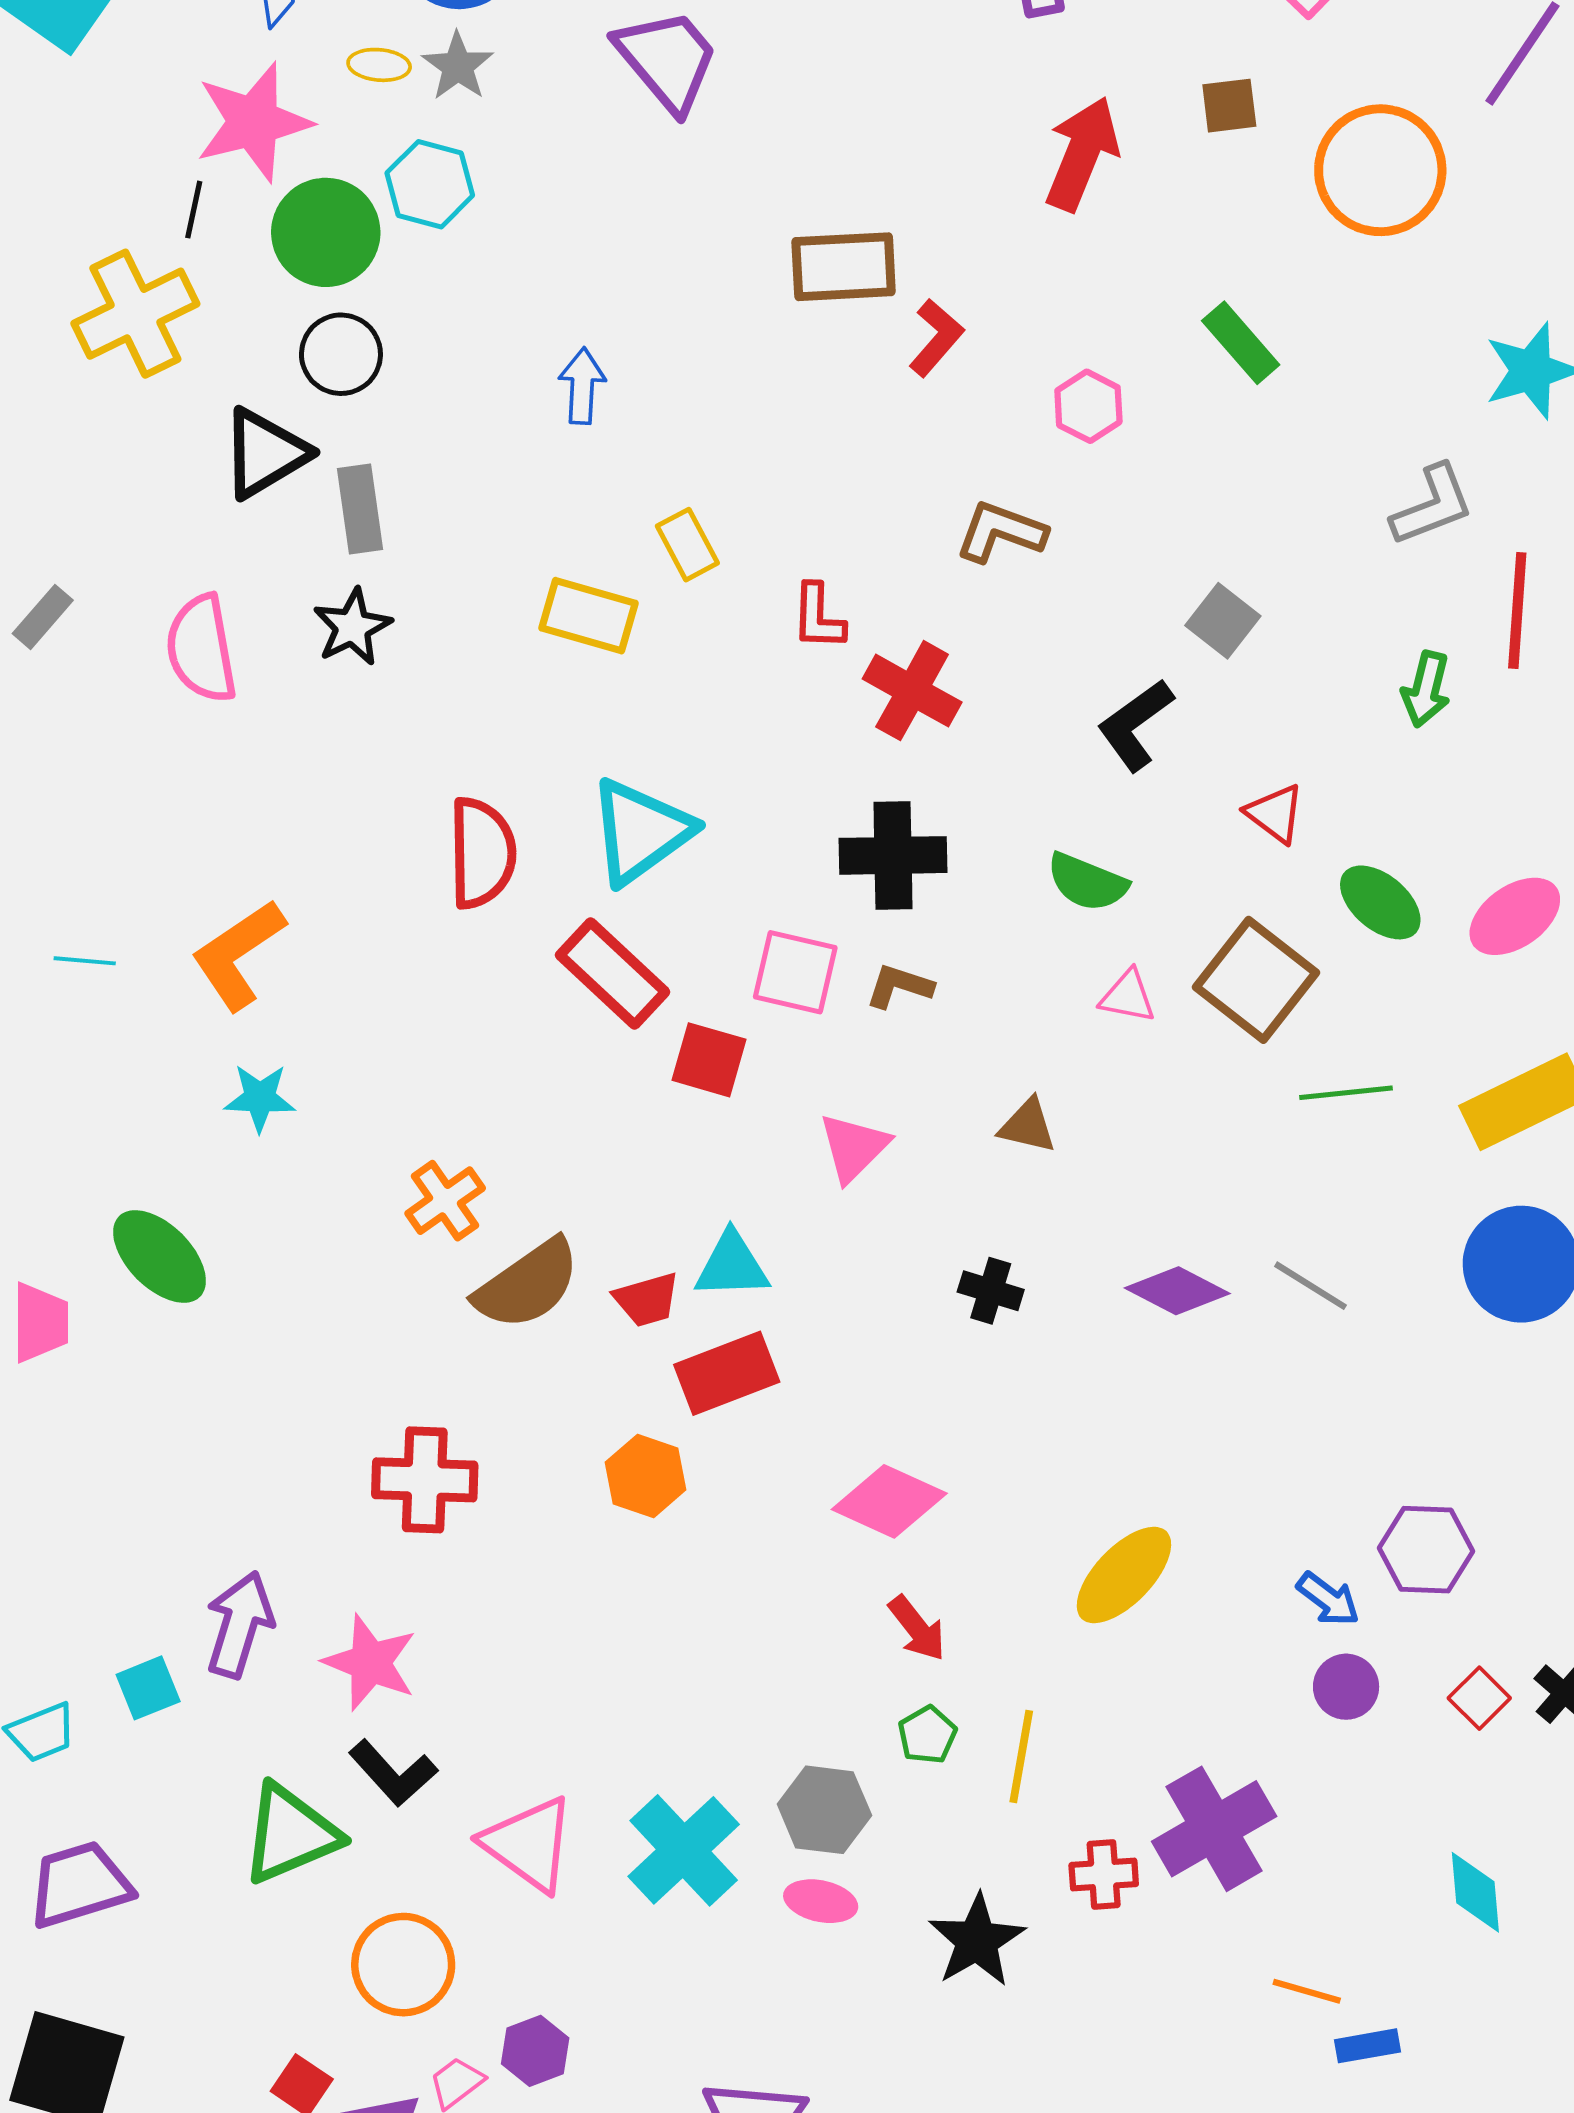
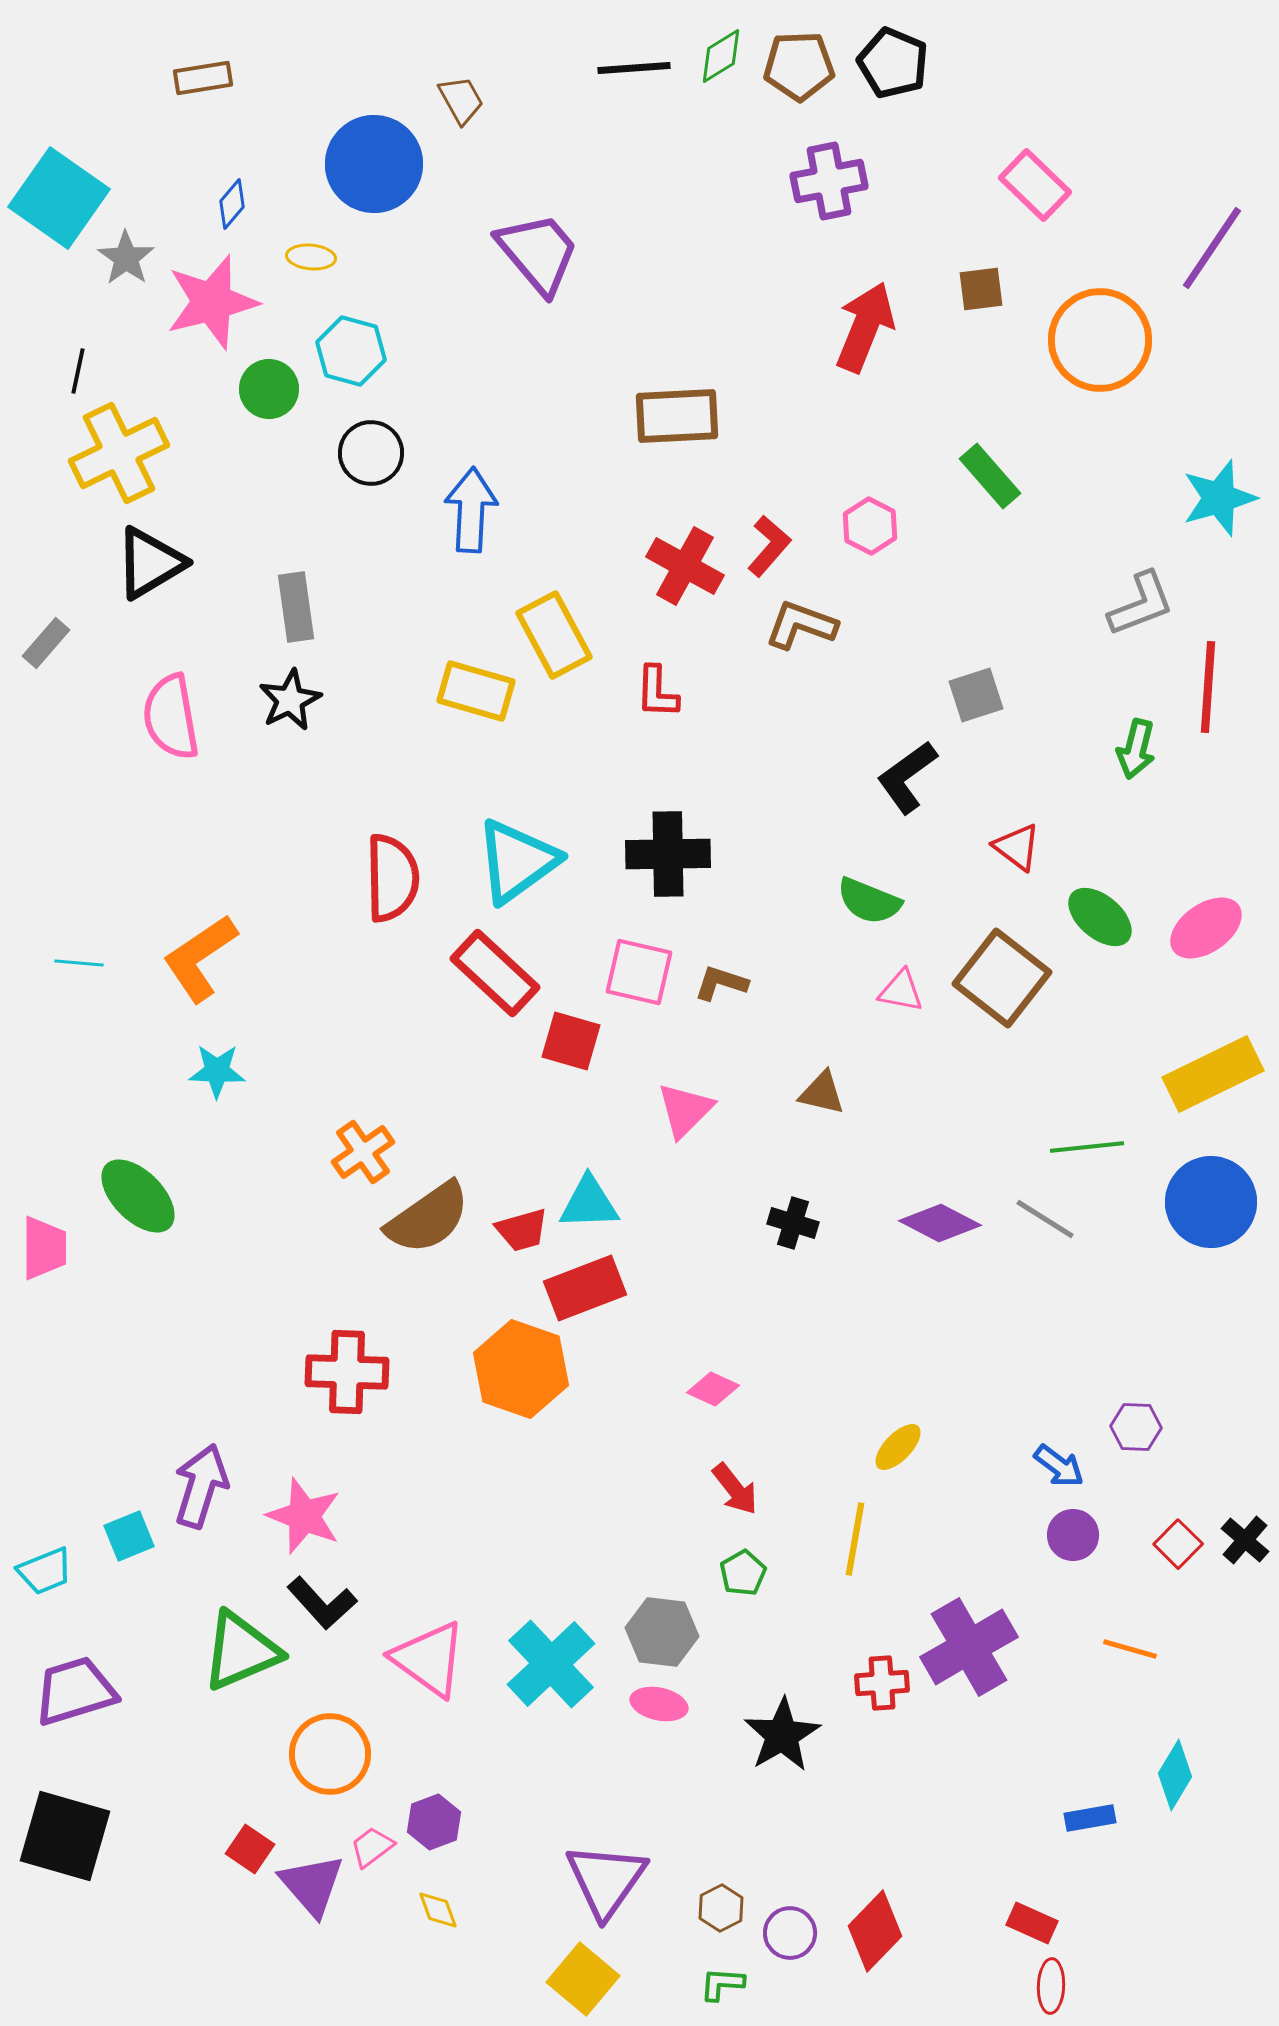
gray star: (458, 66) -> (126, 258), moved
black line: (194, 210) -> (78, 371), moved
green circle: (326, 232) -> (269, 389), size x0.7
red L-shape: (936, 338) -> (769, 546), moved
black circle: (341, 354) -> (371, 453), moved
blue arrow: (582, 386) -> (471, 510), size x1.4
black triangle: (265, 453) -> (150, 563), moved
yellow rectangle: (687, 545) -> (554, 635), size x1.5
gray rectangle: (43, 617) -> (46, 643), moved
gray square: (1223, 621) -> (976, 695), turned 34
red cross: (912, 691) -> (685, 566), moved
black cross: (893, 855) -> (668, 854), moved
green line: (1346, 1093) -> (1087, 1147), moved
orange hexagon: (646, 1476) -> (521, 1369), size x1.5
pink diamond: (889, 1501) -> (713, 1389), size x0.6
purple hexagon: (1426, 1550) -> (1136, 1427), size x0.7
yellow ellipse: (1124, 1575) -> (898, 1447), size x0.6
yellow line: (1021, 1756) -> (855, 1539), moved
cyan diamond: (1475, 1892) -> (1175, 1775), moved, turned 36
orange line: (1307, 1991) -> (1130, 1649), moved

